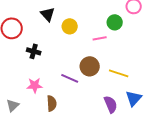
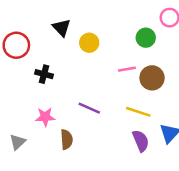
pink line: (100, 38) -> (127, 69), moved
brown circle: (90, 66) -> (152, 78), moved
yellow line: (119, 73) -> (138, 112), moved

